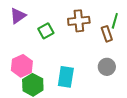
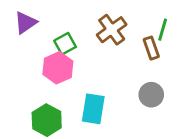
brown cross: (79, 21) -> (112, 30), turned -30
pink hexagon: (22, 66) -> (58, 68), moved

